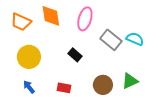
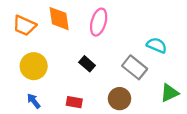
gray rectangle: (111, 40) -> (135, 67), moved
green triangle: (130, 81) -> (169, 93), moved

